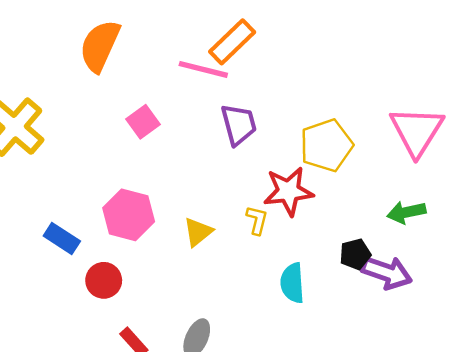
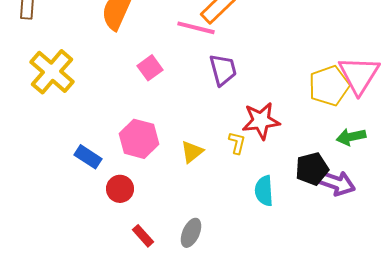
yellow pentagon: (326, 145) -> (329, 86), moved
black pentagon: (355, 254) -> (312, 169), size x1.4

